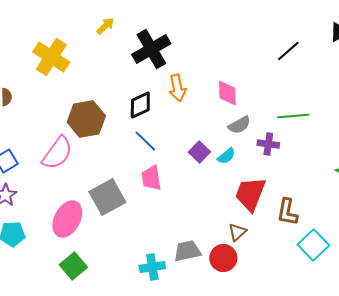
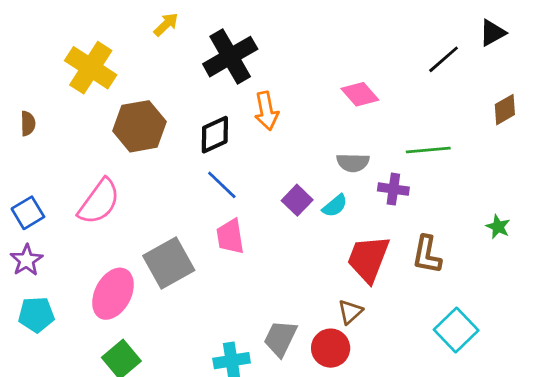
black line: (288, 51) -> (444, 59), moved
pink diamond: (227, 93) -> (360, 94), moved, turned -40
brown hexagon: (86, 119) -> (139, 126), moved
gray semicircle: (239, 125) -> (353, 163), turned 30
brown L-shape: (287, 212) -> (427, 255), moved
gray trapezoid: (187, 251) -> (280, 338), turned -52

